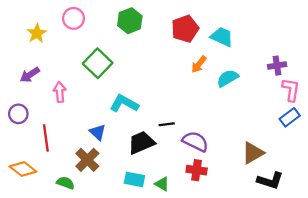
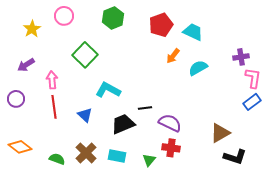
red line: (46, 138) -> (54, 107), moved
brown cross: (87, 160) -> (86, 153), moved
green triangle: (162, 184) -> (149, 160), moved, turned 40

